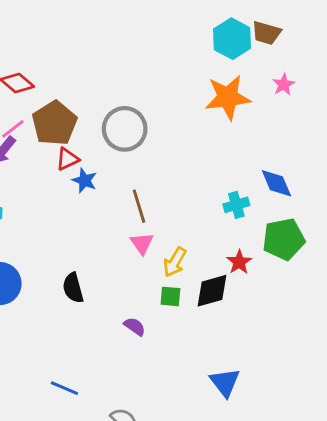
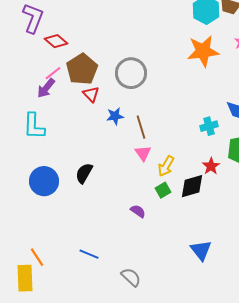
red triangle: (67, 159) -> (91, 94), turned -48
blue star: (85, 180) -> (115, 116), moved, turned -30
black semicircle: (73, 288) -> (84, 173), moved, turned 45
green square: (170, 296) -> (163, 190), turned -35

